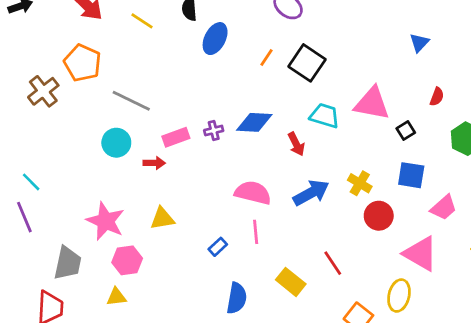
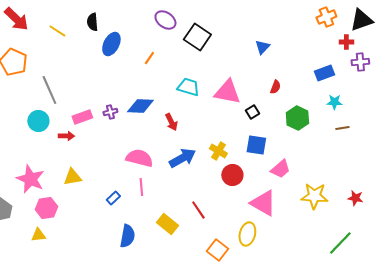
black square: (307, 63) -> (197, 37), moved
gray line: (131, 101) -> (49, 90), turned 40
cyan trapezoid: (325, 116) -> (188, 87), moved

